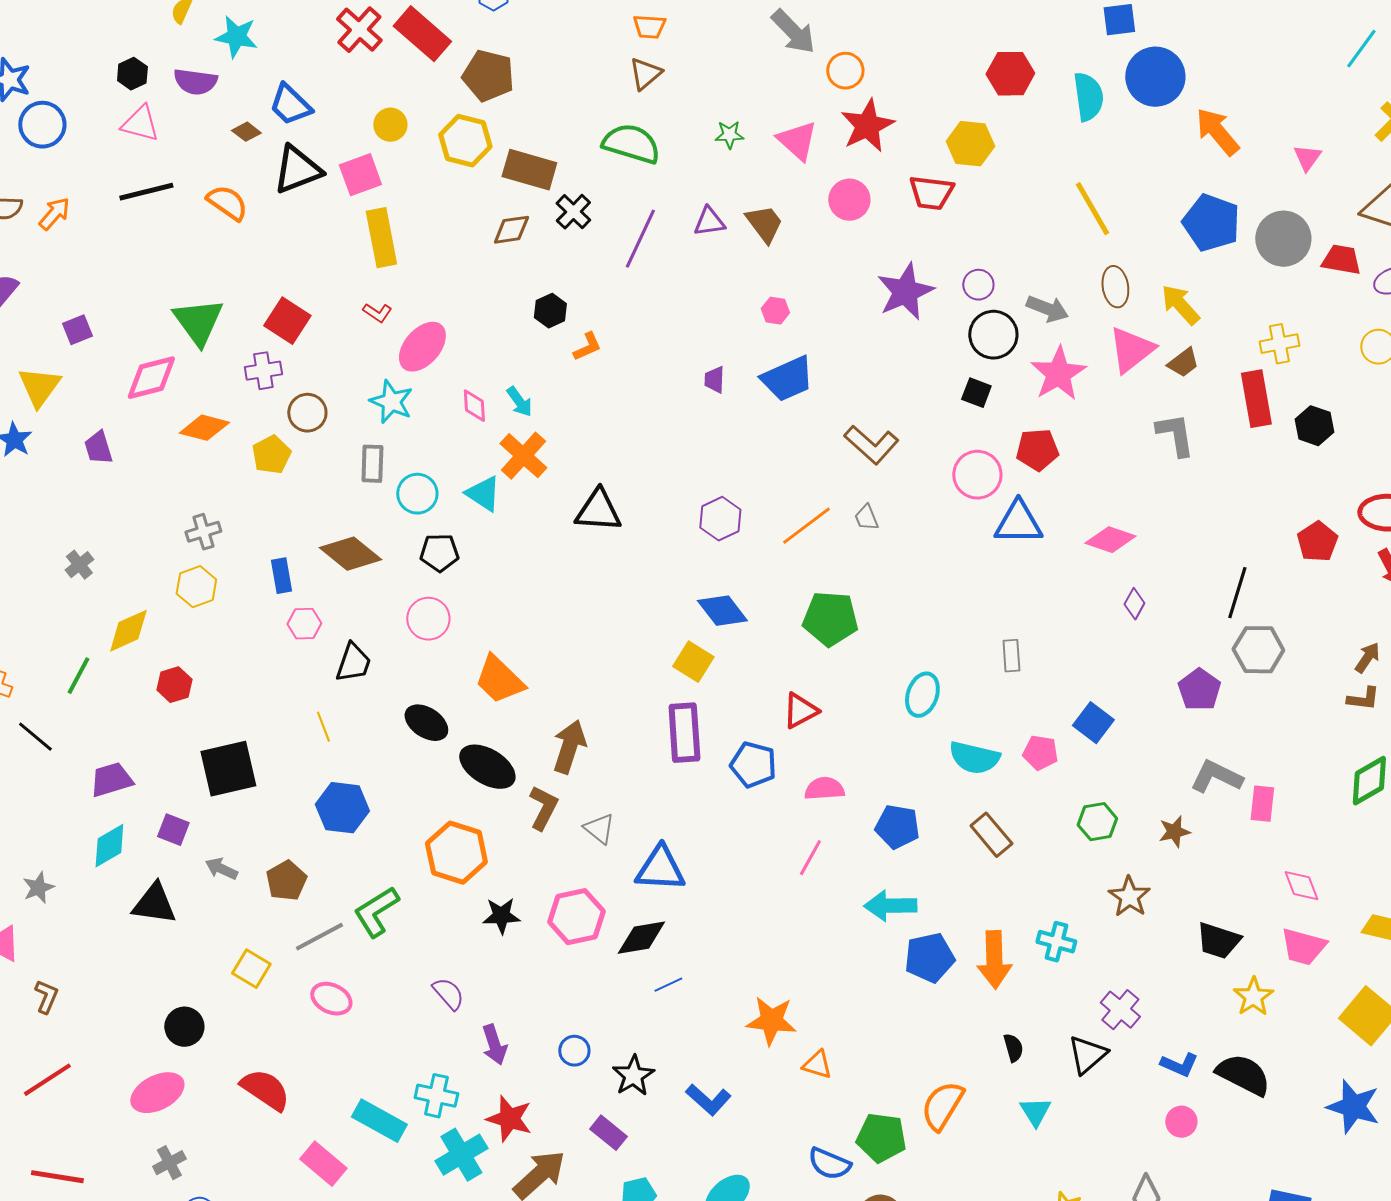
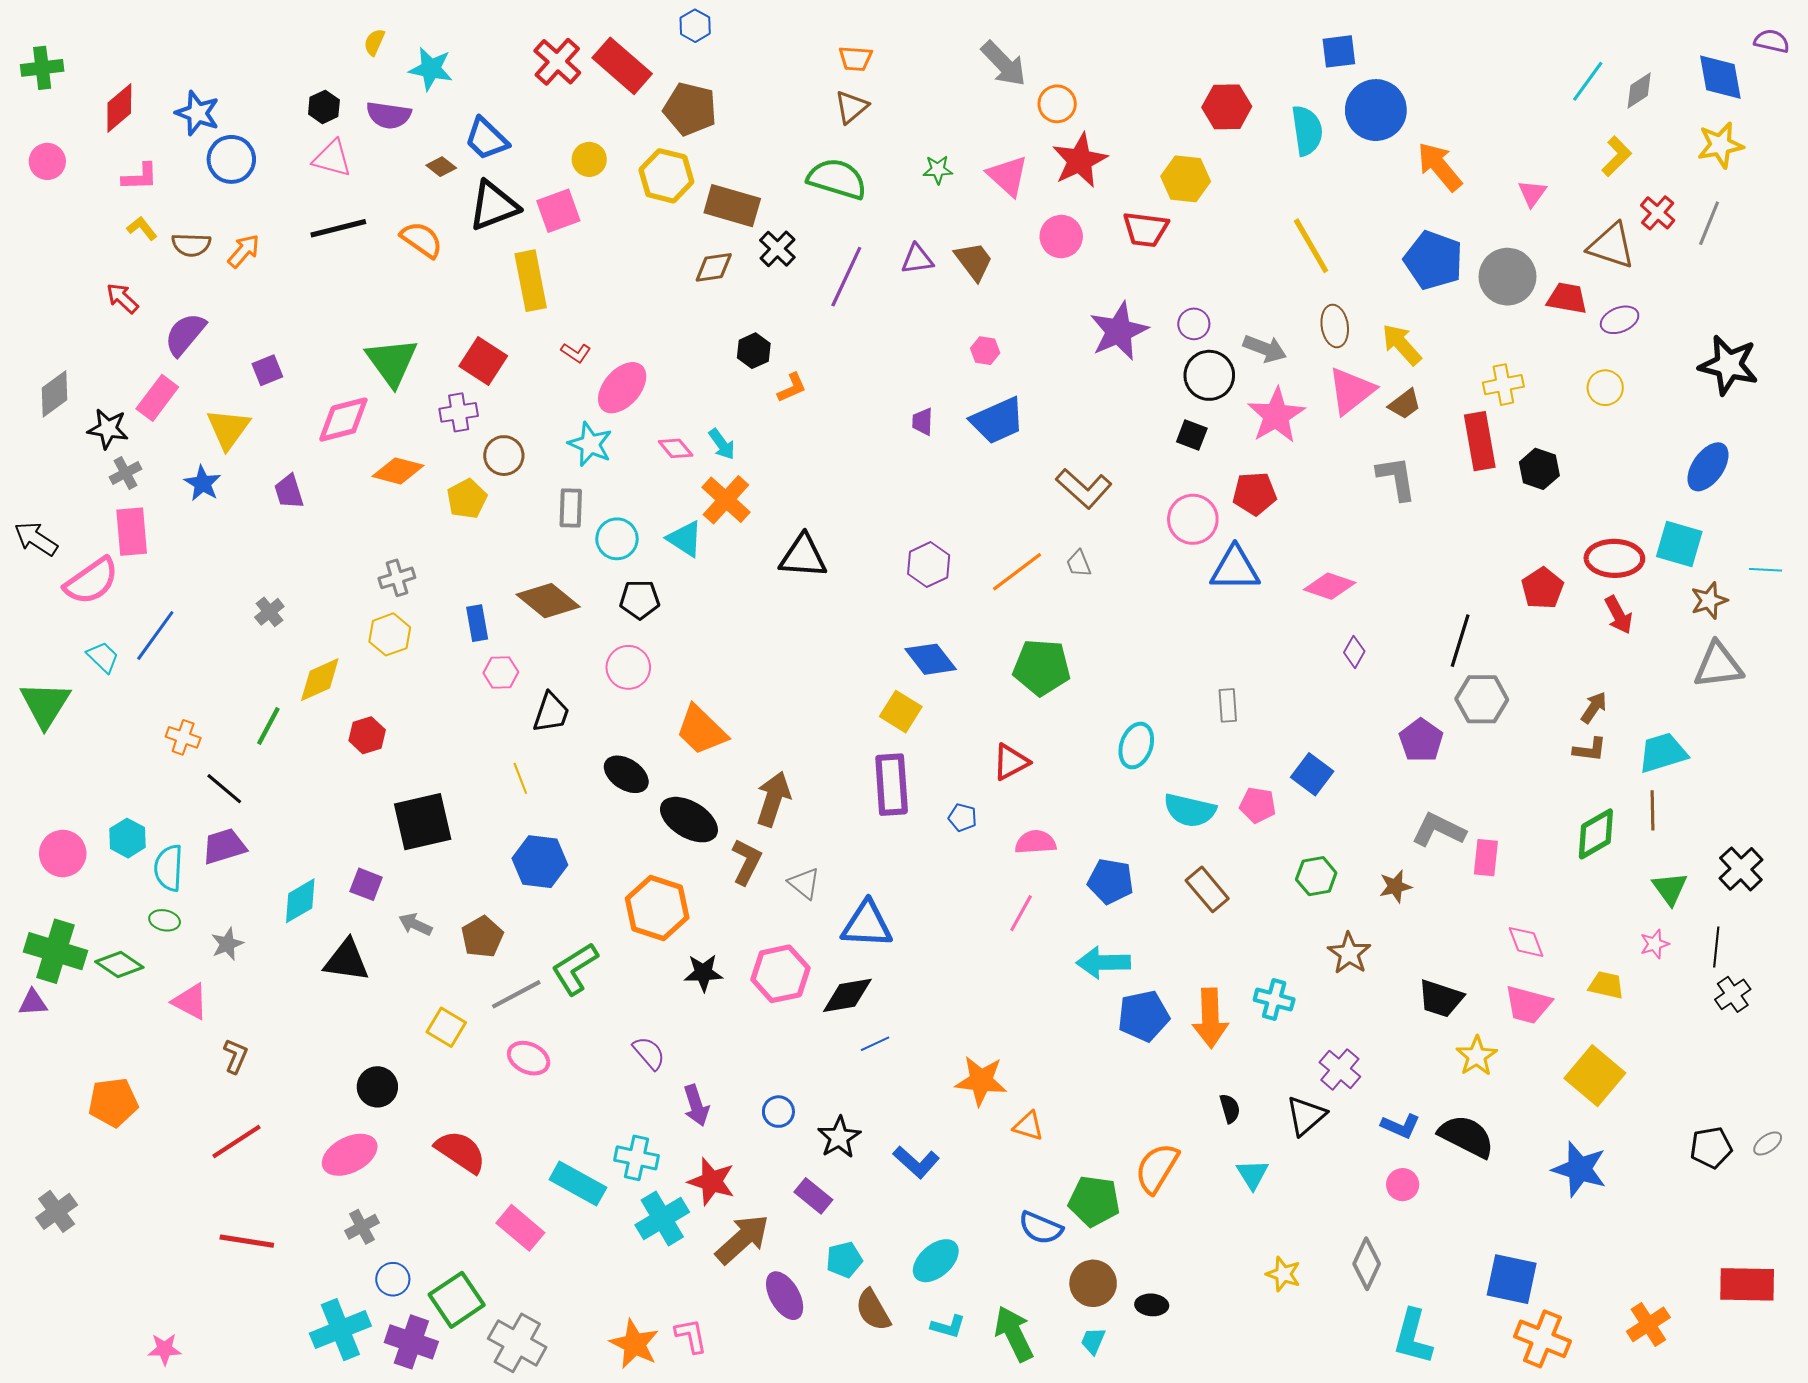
yellow rectangle: (381, 238) -> (531, 281), moved
pink diamond: (474, 406) -> (676, 448), turned -36
blue pentagon: (753, 765) -> (962, 817), size x0.6
purple trapezoid: (111, 780) -> (224, 846), moved

